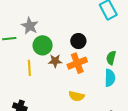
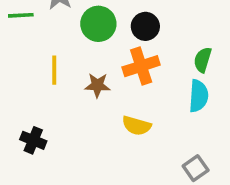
green circle: (43, 45) -> (98, 24), moved
brown star: (55, 61) -> (97, 85), moved

